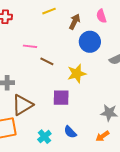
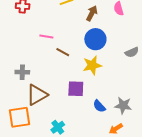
blue circle: (90, 42) -> (95, 39), moved
blue semicircle: (70, 132) -> (99, 106), moved

